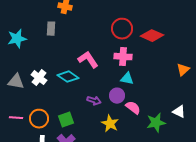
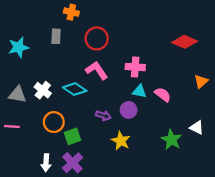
red circle: (122, 29) -> (97, 38), moved
red diamond: (152, 36) -> (185, 42), moved
pink semicircle: (133, 108) -> (163, 95), moved
pink line: (16, 118) -> (12, 126), moved
orange circle: (39, 119) -> (54, 122), moved
green star: (156, 123) -> (171, 140), turned -30

